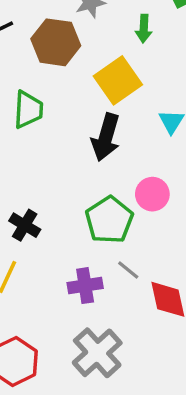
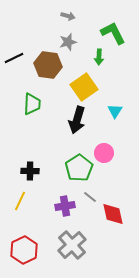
black cross: (25, 225) -> (30, 171), turned -30

